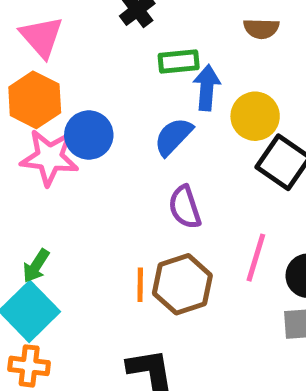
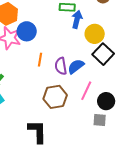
blue semicircle: (173, 137) -> (76, 66), moved
orange line: (140, 285) -> (40, 60), moved

